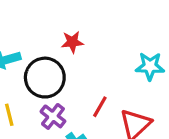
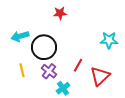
red star: (72, 42) -> (60, 13), moved

